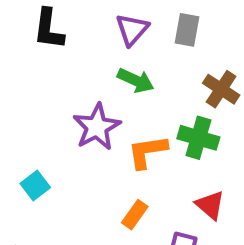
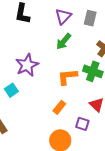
green arrow: (136, 80) -> (64, 41), turned 102
purple star: (97, 127) -> (27, 65), moved

